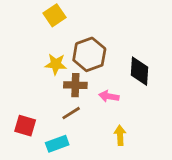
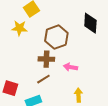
yellow star: (56, 64) -> (19, 28), moved
black diamond: (140, 71) -> (90, 23), moved

